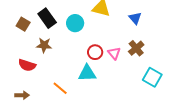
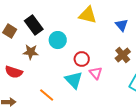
cyan circle: (75, 23) -> (58, 40), moved
pink triangle: (114, 53) -> (96, 73), moved
cyan triangle: (87, 73) -> (74, 80), turned 48

